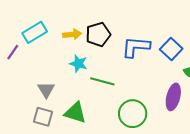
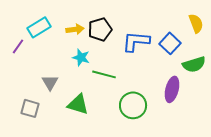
gray square: (43, 117) -> (30, 108), moved

